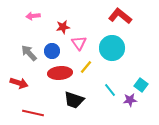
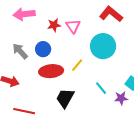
pink arrow: (33, 16) -> (24, 14), size x1.5
pink triangle: (79, 43) -> (73, 26), moved
black trapezoid: (74, 100) -> (65, 98), turned 100

